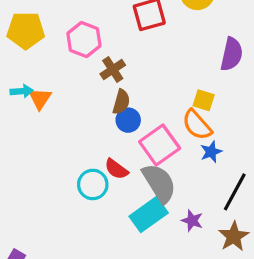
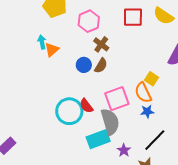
brown cross: (113, 70) -> (101, 44), turned -35
cyan arrow: (22, 91) -> (42, 42), turned -112
blue circle: (128, 120) -> (84, 65), moved
cyan circle: (93, 184) -> (69, 111), size x1.4

